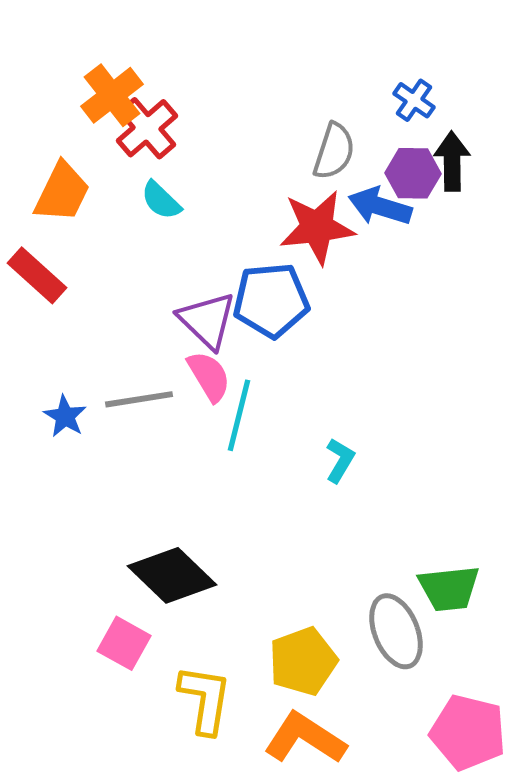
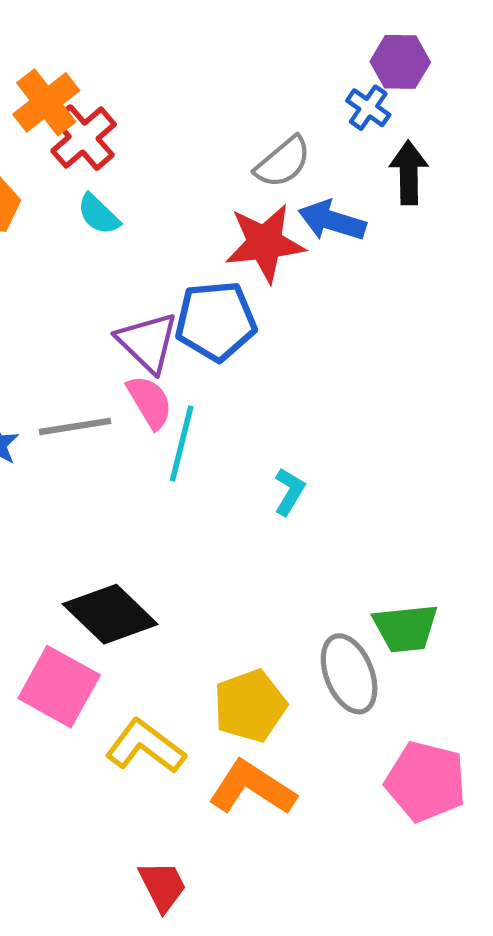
gray semicircle: (334, 151) -> (283, 162), turned 32
purple hexagon: (413, 173) -> (400, 62), moved
pink square: (124, 643) -> (59, 687), size x1.4
yellow L-shape: (205, 699) -> (145, 746), turned -62

